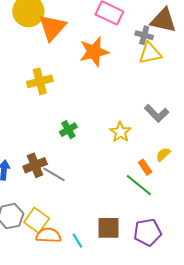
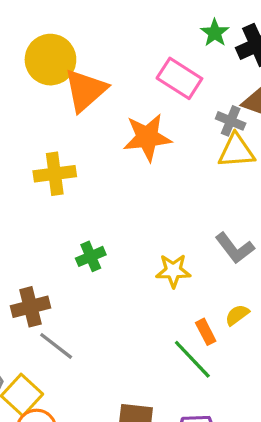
yellow star: (120, 132) -> (173, 271), turned 30
gray line: (54, 174) -> (56, 346), moved

